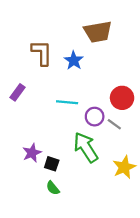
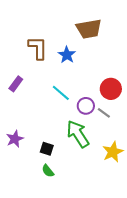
cyan line: (67, 102) -> (61, 93), turned 36
purple star: (32, 153) -> (15, 139), moved

